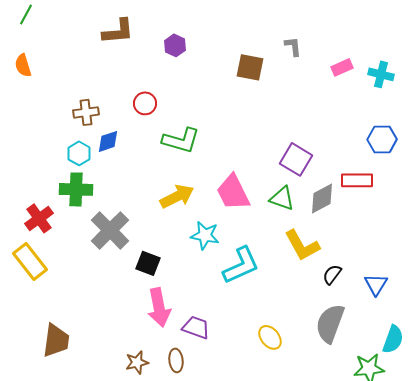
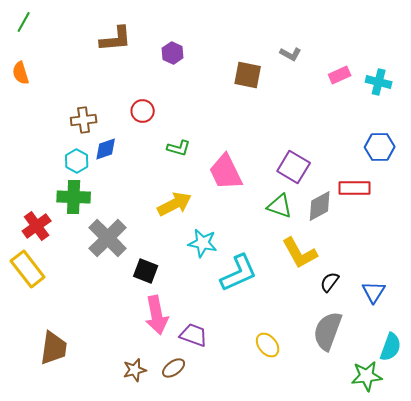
gray L-shape: (293, 46) -> (291, 54), turned 125
green L-shape: (181, 140) -> (179, 148), size x0.6
pink trapezoid: (233, 192) -> (226, 172), moved
brown ellipse: (176, 360) -> (174, 368), turned 60

